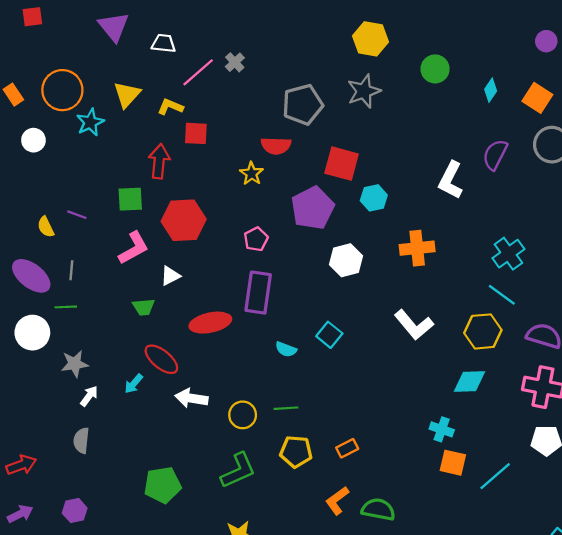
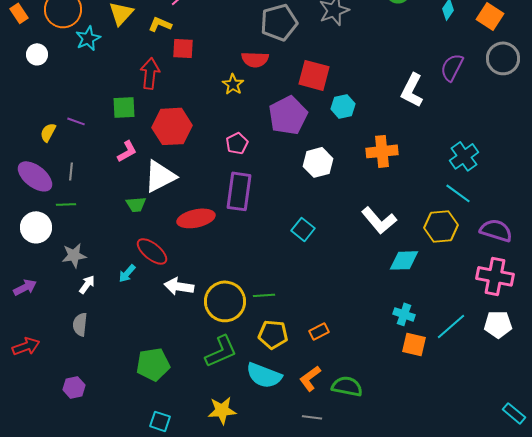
yellow semicircle: (46, 227) -> (48, 132), turned 54
pink L-shape: (134, 248) -> (127, 151), size x0.7
white triangle: (170, 276) -> (160, 176), size x1.8
cyan semicircle: (286, 349) -> (264, 375), moved, size x1.8
cyan diamond: (470, 382) -> (404, 260), moved
yellow circle: (243, 415) -> (225, 301), size x1.6
cyan line: (495, 476) -> (451, 326), moved
purple arrow: (20, 514) -> (25, 287), moved

